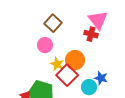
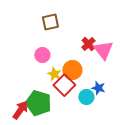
pink triangle: (98, 20) -> (103, 50), moved
brown square: (53, 23) -> (50, 22), moved, turned 36
red cross: (91, 34) -> (88, 44), turned 32

